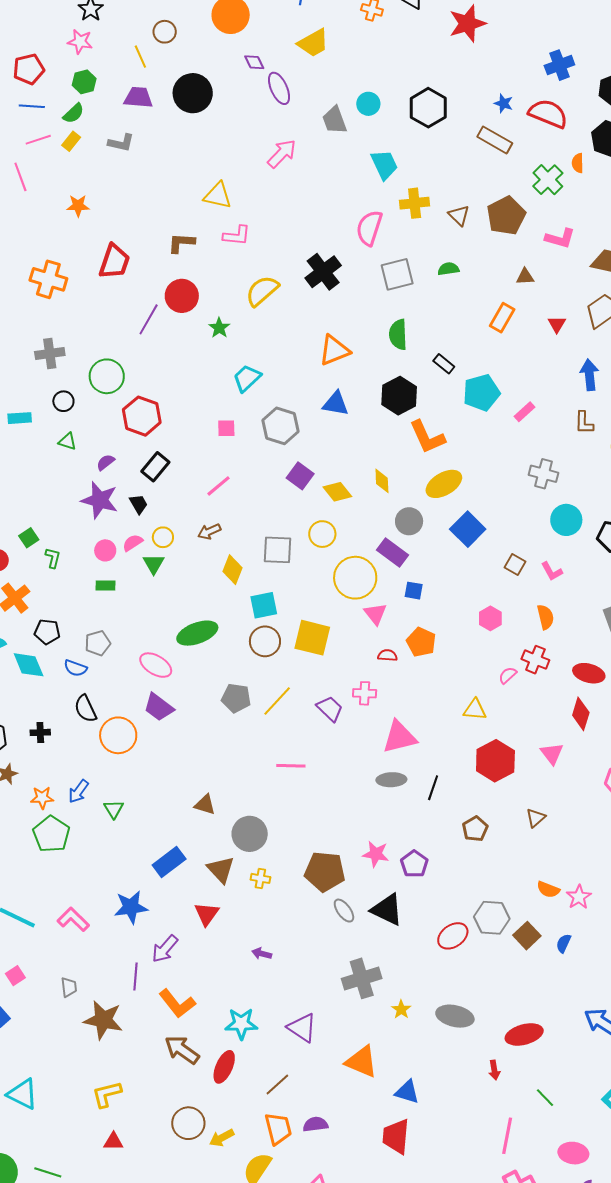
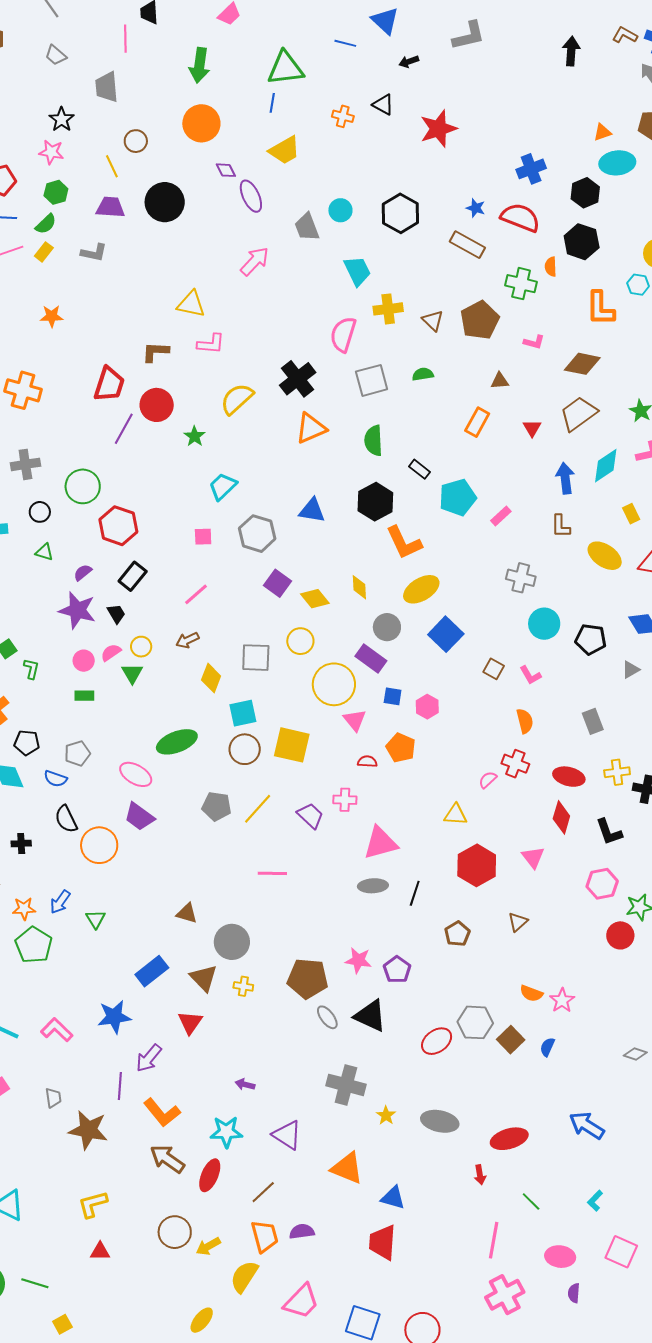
green cross: (548, 180) -> (521, 284), turned -32
pink L-shape: (560, 238) -> (534, 342), size x0.7
red trapezoid: (114, 262) -> (109, 384), moved
orange triangle: (334, 350) -> (311, 428), moved
pink hexagon: (490, 618) -> (427, 707), moved
purple arrow: (262, 954) -> (245, 1084), moved
gray cross: (362, 978) -> (346, 1085), turned 33

